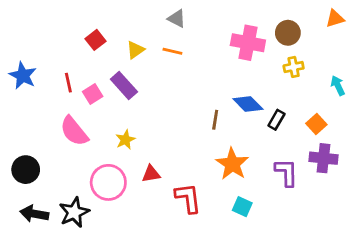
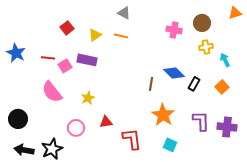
pink cross: (248, 43) -> (174, 30), size x0.7
red line: (68, 83) -> (48, 58), turned -72
purple rectangle: (124, 86) -> (87, 60), turned -36
cyan arrow: (338, 86) -> (225, 60), moved
purple cross: (323, 158) -> (227, 127), moved
pink circle: (108, 182) -> (76, 128), size x0.7

